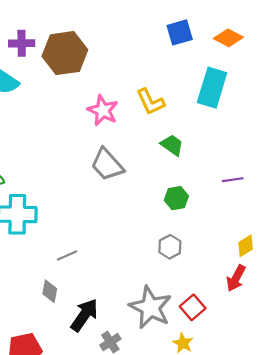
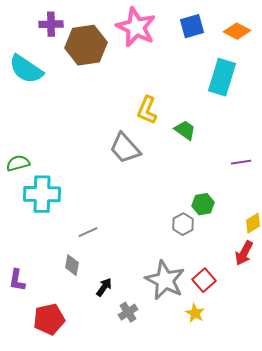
purple cross: (22, 43) -> (51, 24), moved
yellow L-shape: (150, 102) -> (147, 110), moved, turned 48
pink star: (103, 110) -> (136, 27), moved, size x1.4
green hexagon: (176, 198) -> (203, 204), moved
black arrow: (84, 315) -> (104, 287), size x0.6

